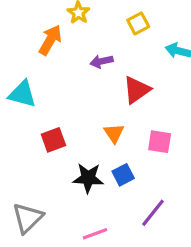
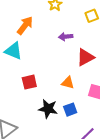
orange arrow: (50, 40) -> (25, 25), moved
orange triangle: (114, 133) -> (68, 83), turned -48

